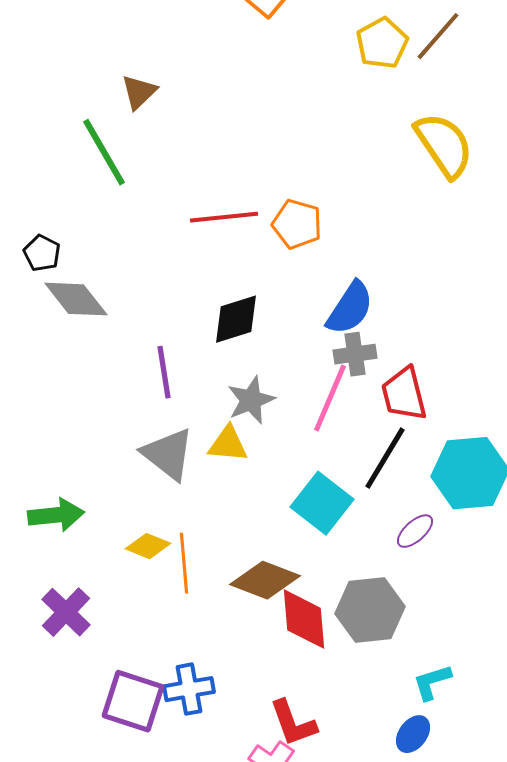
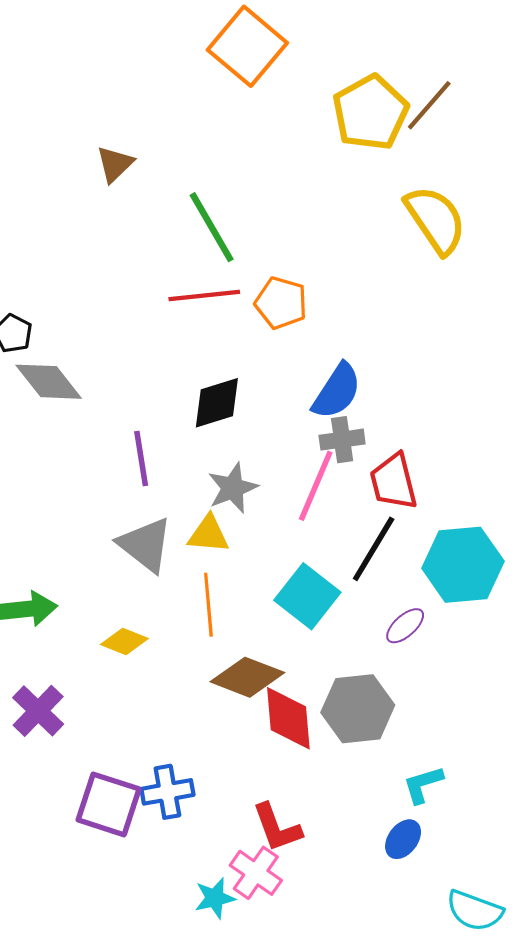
yellow pentagon: (382, 43) -> (370, 113), size x1.4
green line: (104, 152) -> (212, 227), moved
orange line: (184, 563) -> (208, 605), moved

